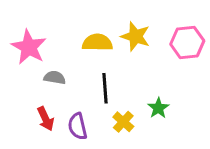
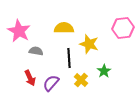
yellow star: (135, 36) -> (89, 44), moved
purple semicircle: (78, 126) -> (51, 83), turned 54

